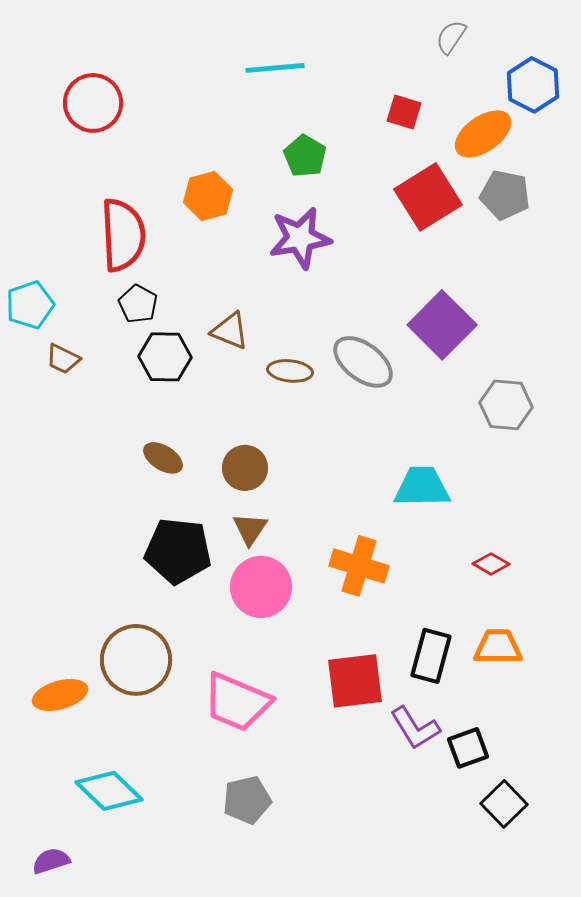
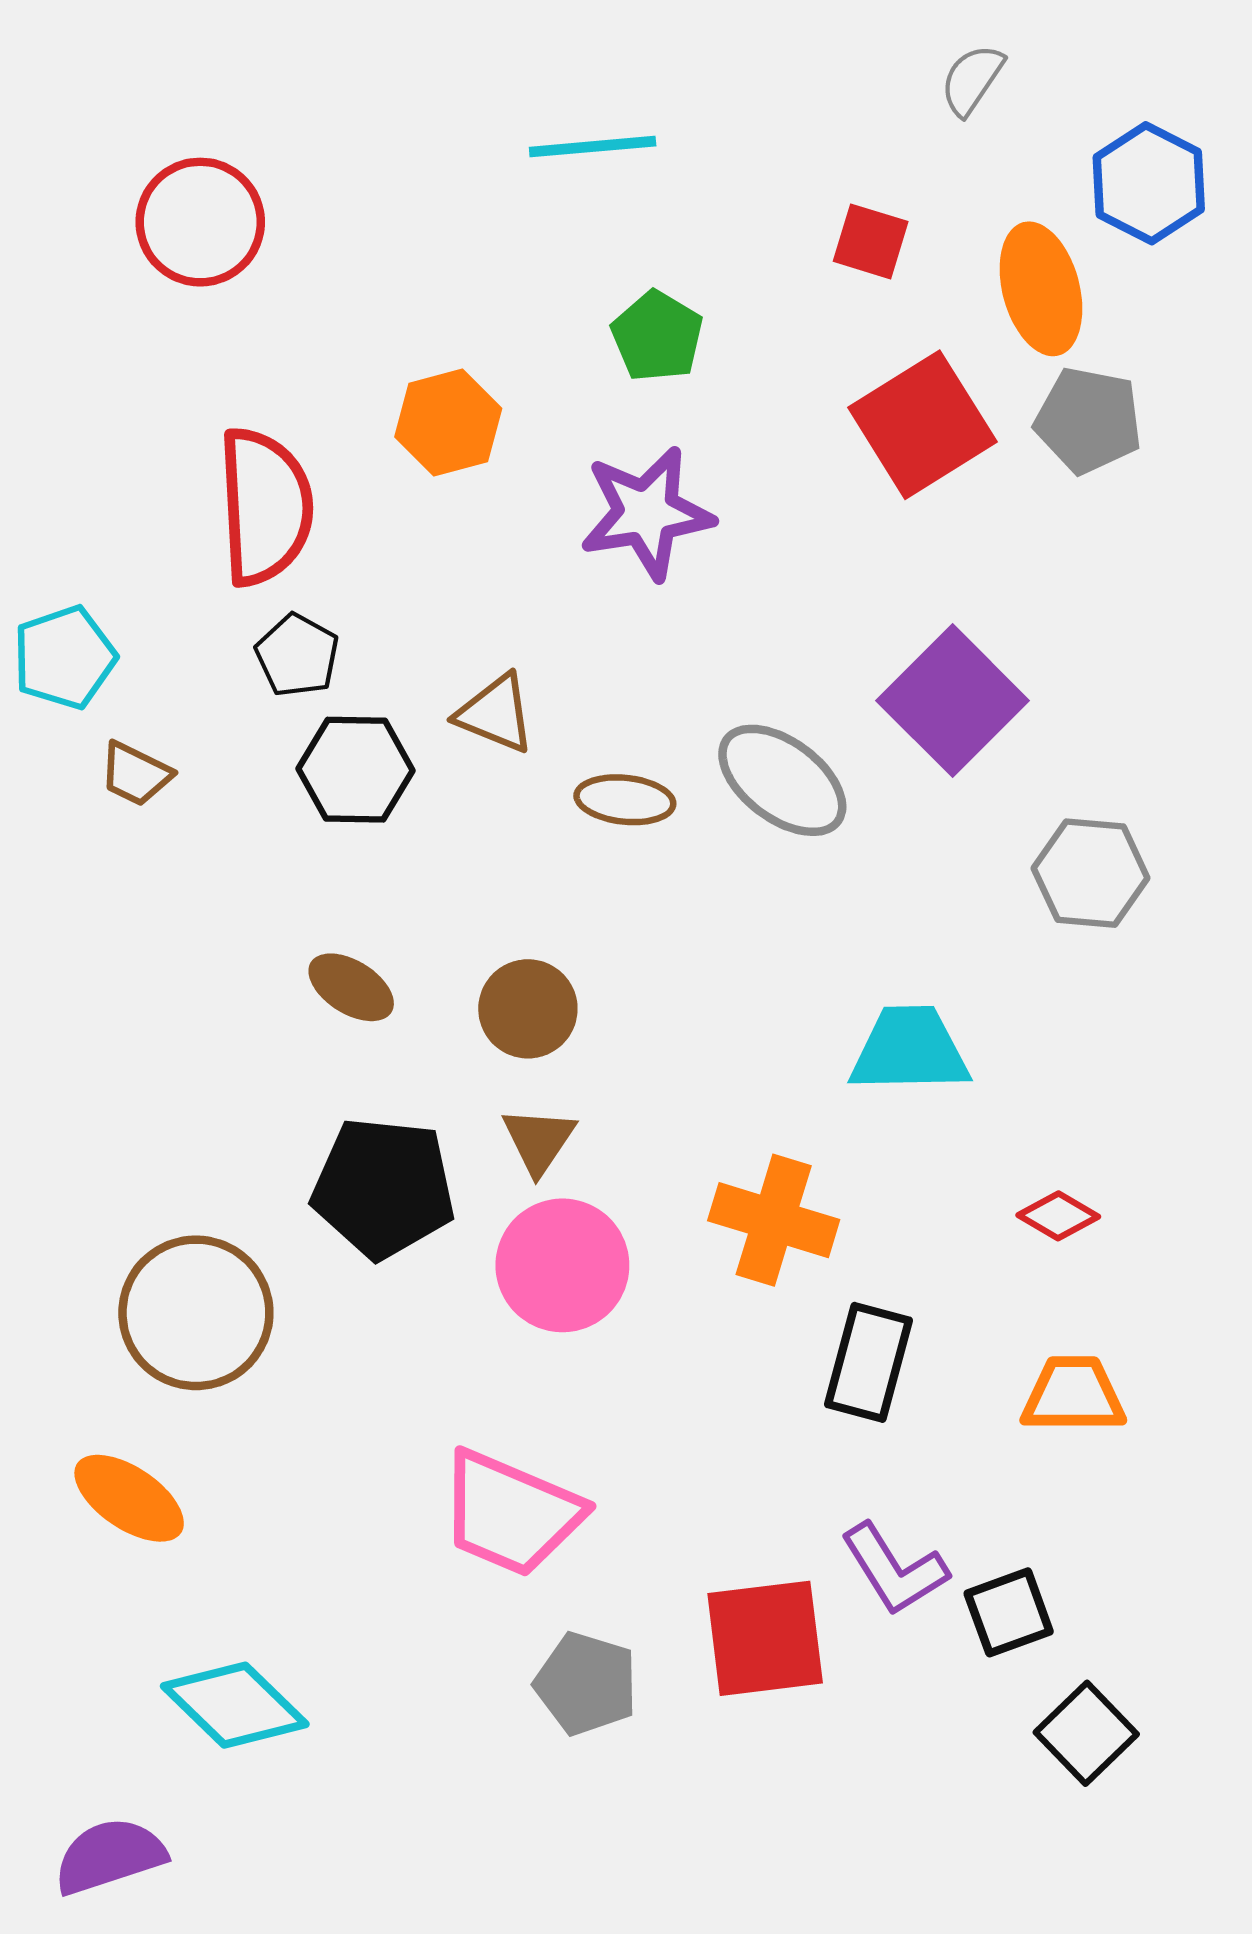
orange ellipse: (483, 134) -> (1041, 289), turned -70
black rectangle: (431, 656) -> (869, 1362), moved
brown circle: (136, 660) -> (196, 1313), moved
red square: (355, 681) -> (765, 1638), moved
orange ellipse: (60, 695) -> (129, 1498), turned 50
gray pentagon: (247, 800) -> (586, 1684), moved, turned 30
purple semicircle: (51, 861) -> (110, 1856), size x1.4

